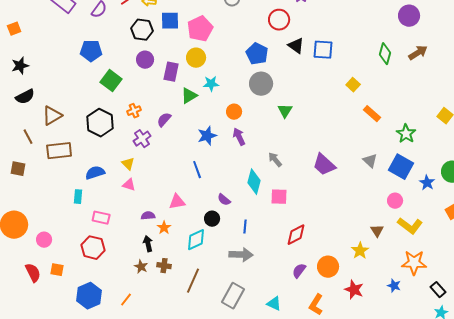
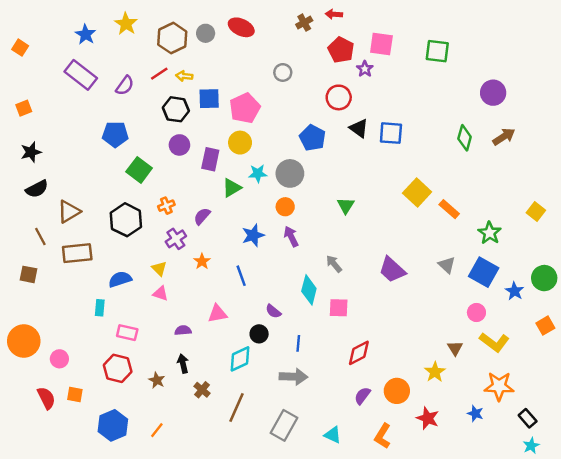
gray circle: (261, 84) -> (290, 173), moved
yellow square: (353, 85) -> (417, 192), moved, size x1.6
orange star: (164, 228) -> (202, 261), moved
brown cross: (164, 266) -> (202, 390), turned 32
brown star: (141, 267) -> (157, 380), moved

